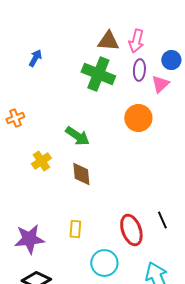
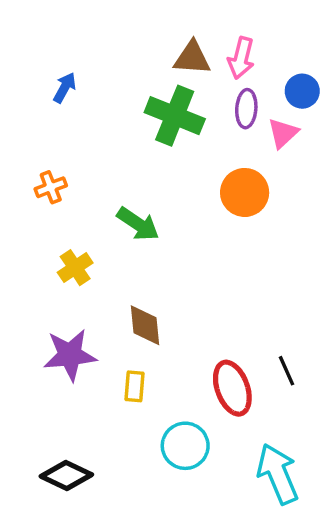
orange cross: (15, 118) -> (51, 187), moved
brown diamond: (81, 174) -> (145, 325), moved
purple star: (29, 239) -> (70, 355), moved

